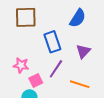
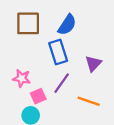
blue semicircle: (78, 18) -> (67, 25), moved

